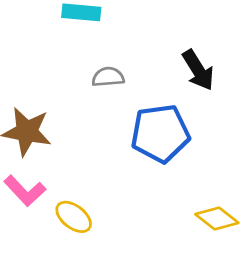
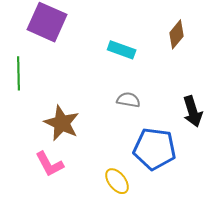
yellow ellipse: (74, 217) -> (117, 181), moved

